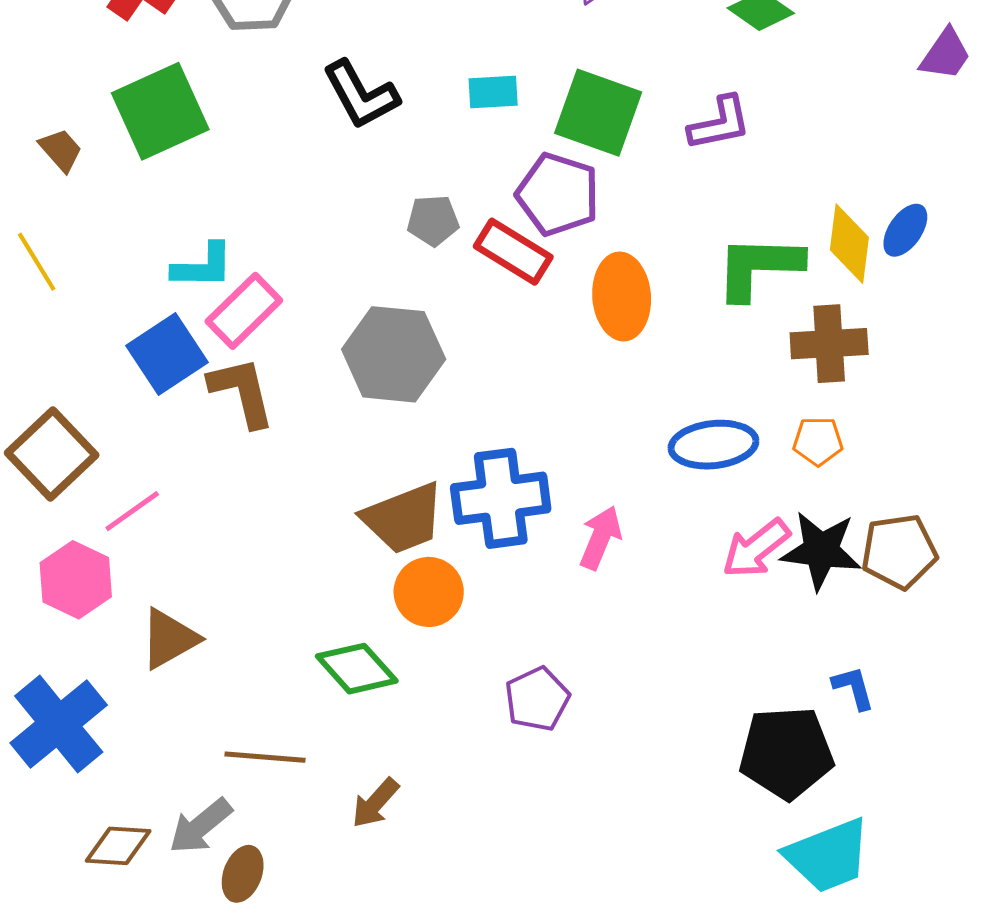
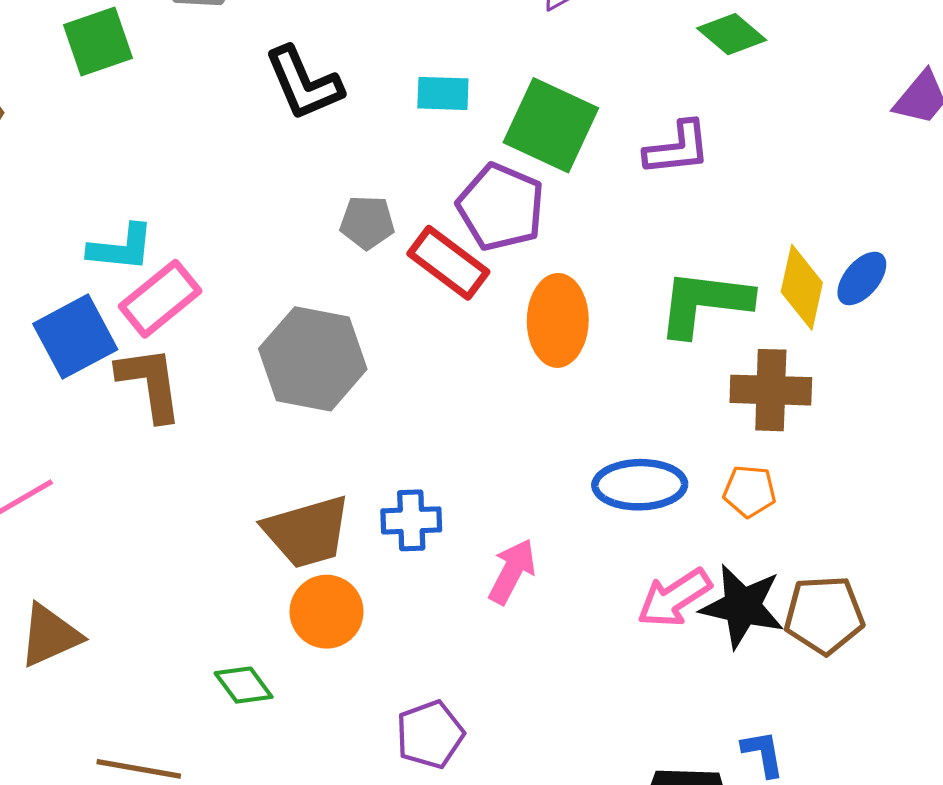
green square: (160, 111) -> (98, 42), moved, size x0.7
blue cross: (501, 498) -> (411, 520), size x0.6
green diamond: (357, 669) -> (244, 685), size x0.7

